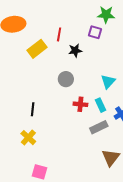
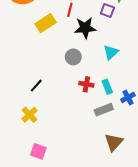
black star: (75, 51) -> (85, 28), size x1.5
cyan triangle: (108, 82) -> (111, 52), moved
black line: (33, 109) -> (36, 86), turned 32

